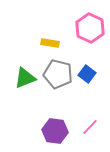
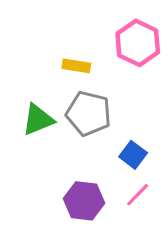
blue square: (87, 74) -> (133, 155), moved

